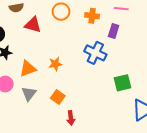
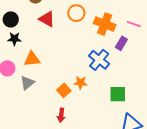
orange cross: (92, 16) -> (105, 24), size x1.5
orange star: (55, 64) -> (81, 83), moved
orange square: (58, 97) -> (64, 90), moved

